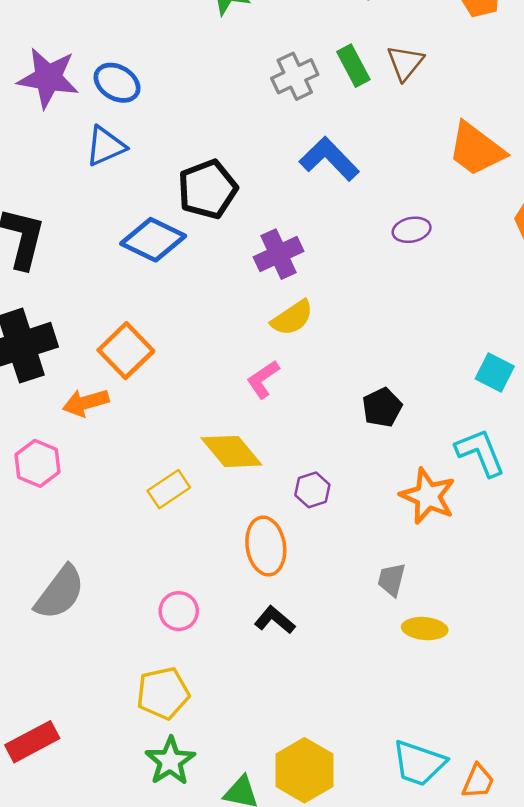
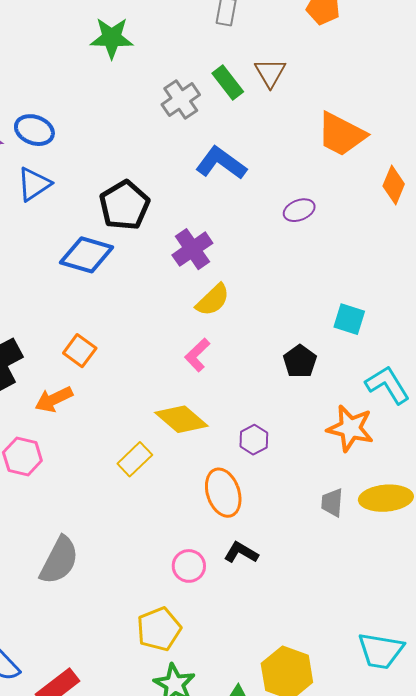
orange square: (126, 351) -> (80, 351), size x0.7
cyan square: (495, 373) -> (349, 319), moved
pink circle: (179, 611) -> (189, 566), moved
yellow ellipse: (425, 629) -> (386, 498), moved, size x1.4

